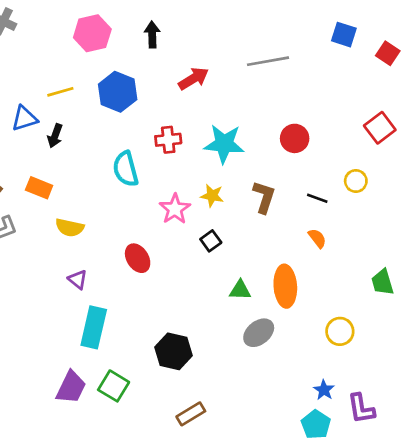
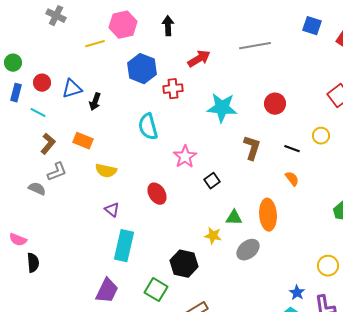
yellow line: (60, 92) -> (95, 44), moved
red cross: (168, 140) -> (173, 89), moved
yellow star: (212, 196) -> (213, 236), moved
yellow circle: (340, 331) -> (328, 266), moved
green square: (114, 386) -> (156, 290), moved

